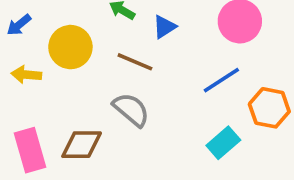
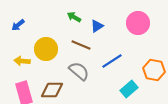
yellow circle: (70, 47) -> (46, 49), moved
yellow arrow: (26, 75) -> (22, 61), moved
blue line: (221, 80) -> (112, 61), moved

